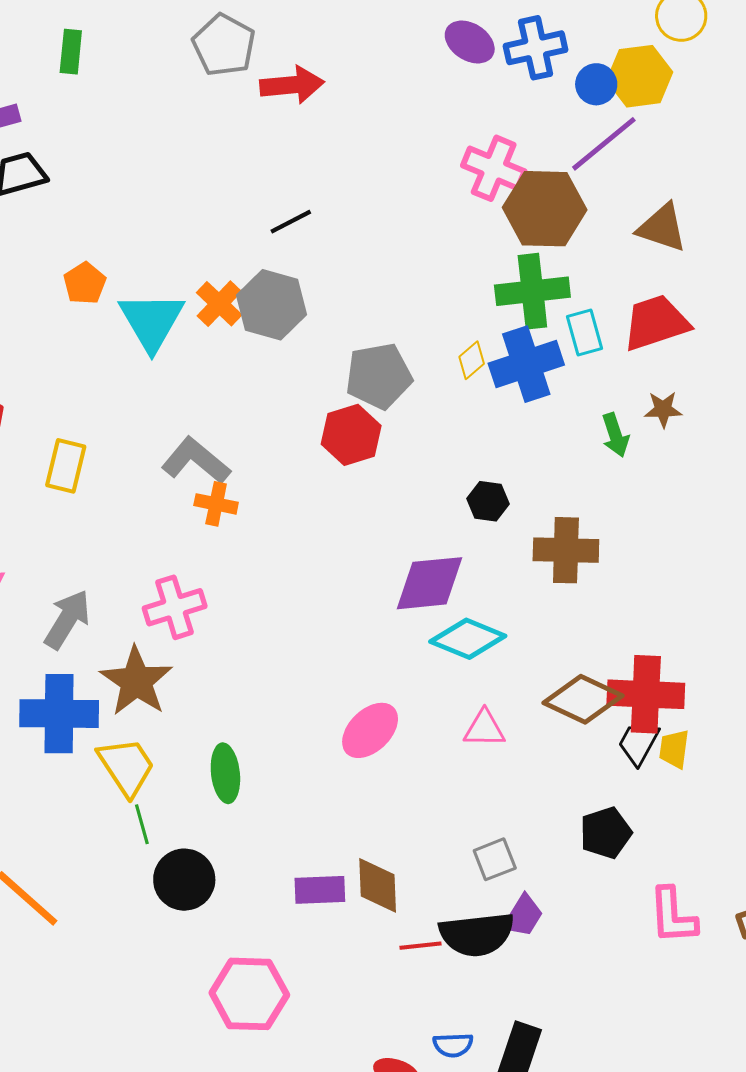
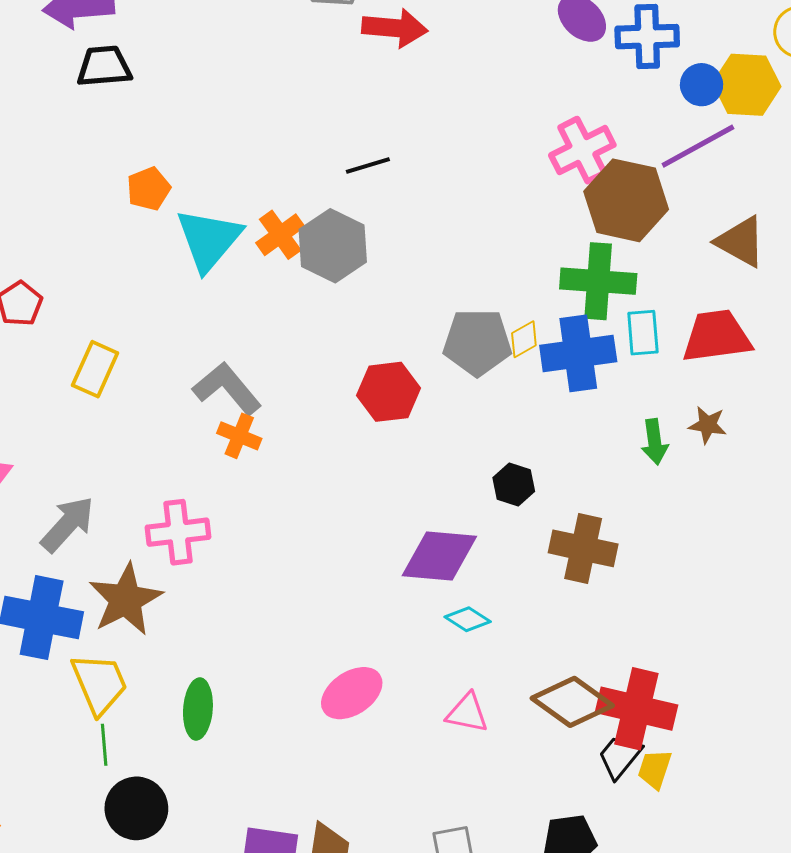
pink cross: (494, 168) -> (582, 150), turned 30
gray pentagon: (379, 376) -> (477, 342), moved
cyan diamond: (468, 639) -> (468, 619), size x0.6

